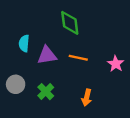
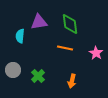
green diamond: (70, 23) -> (70, 24), moved
purple triangle: (47, 55) -> (39, 22), moved

